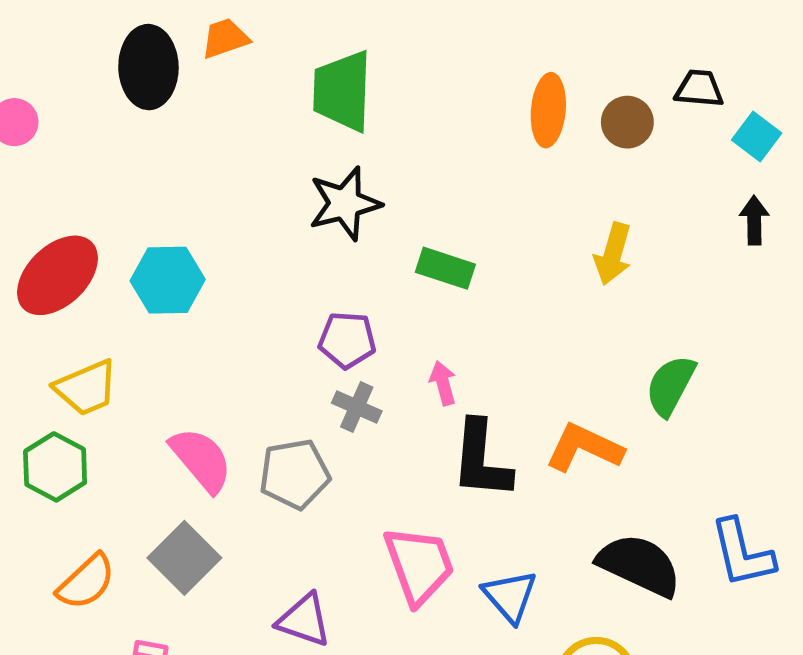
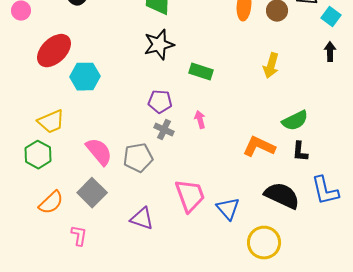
red ellipse: (57, 275) -> (54, 51), moved
green semicircle: (670, 385) -> (295, 121), turned -144
black L-shape: (481, 460) -> (300, 152), moved, size x0.6

